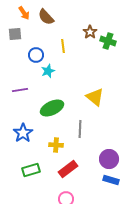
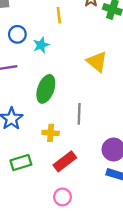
blue circle: (36, 55) -> (17, 34), moved
yellow triangle: (95, 97) -> (97, 62), moved
green ellipse: (52, 108) -> (46, 89), turned -45

